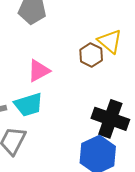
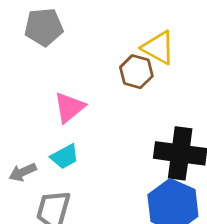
cyan trapezoid: (28, 105) -> (65, 157), size x0.7

